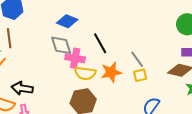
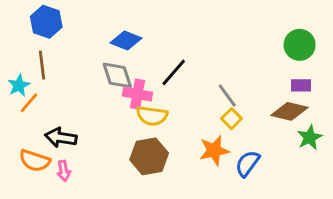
black line: (100, 43) -> (174, 72), turned 70
orange star: (111, 72) -> (214, 151), moved
yellow square: (140, 75) -> (232, 119), turned -32

